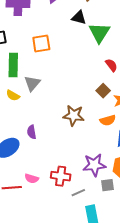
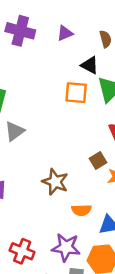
orange square: (41, 44) -> (76, 93), moved
orange semicircle: (108, 120) -> (81, 210), moved

